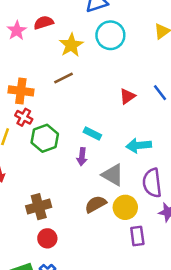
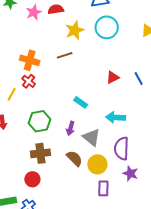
green hexagon: (45, 138) -> (40, 121), moved
purple arrow: (82, 157) -> (71, 128), moved
brown semicircle: (96, 204) -> (74, 158), turned 66
brown cross: (39, 207) -> (40, 153), moved

